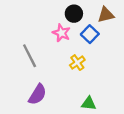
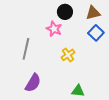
blue square: (90, 34) -> (96, 33), moved
gray line: (30, 56) -> (26, 49), turned 40

